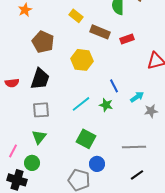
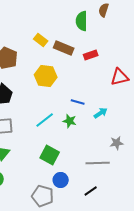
yellow rectangle: (76, 16) -> (41, 40), moved
blue line: (114, 86) -> (78, 102), turned -48
gray star: (151, 111) -> (117, 143), moved
black line: (137, 175) -> (91, 191), moved

